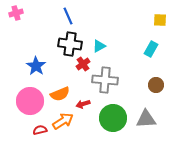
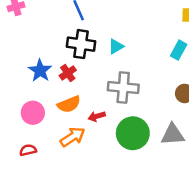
red cross: (83, 64) -> (68, 73), moved
pink circle: (30, 101) -> (33, 113), size x0.7
red semicircle: (40, 130) -> (28, 150), moved

